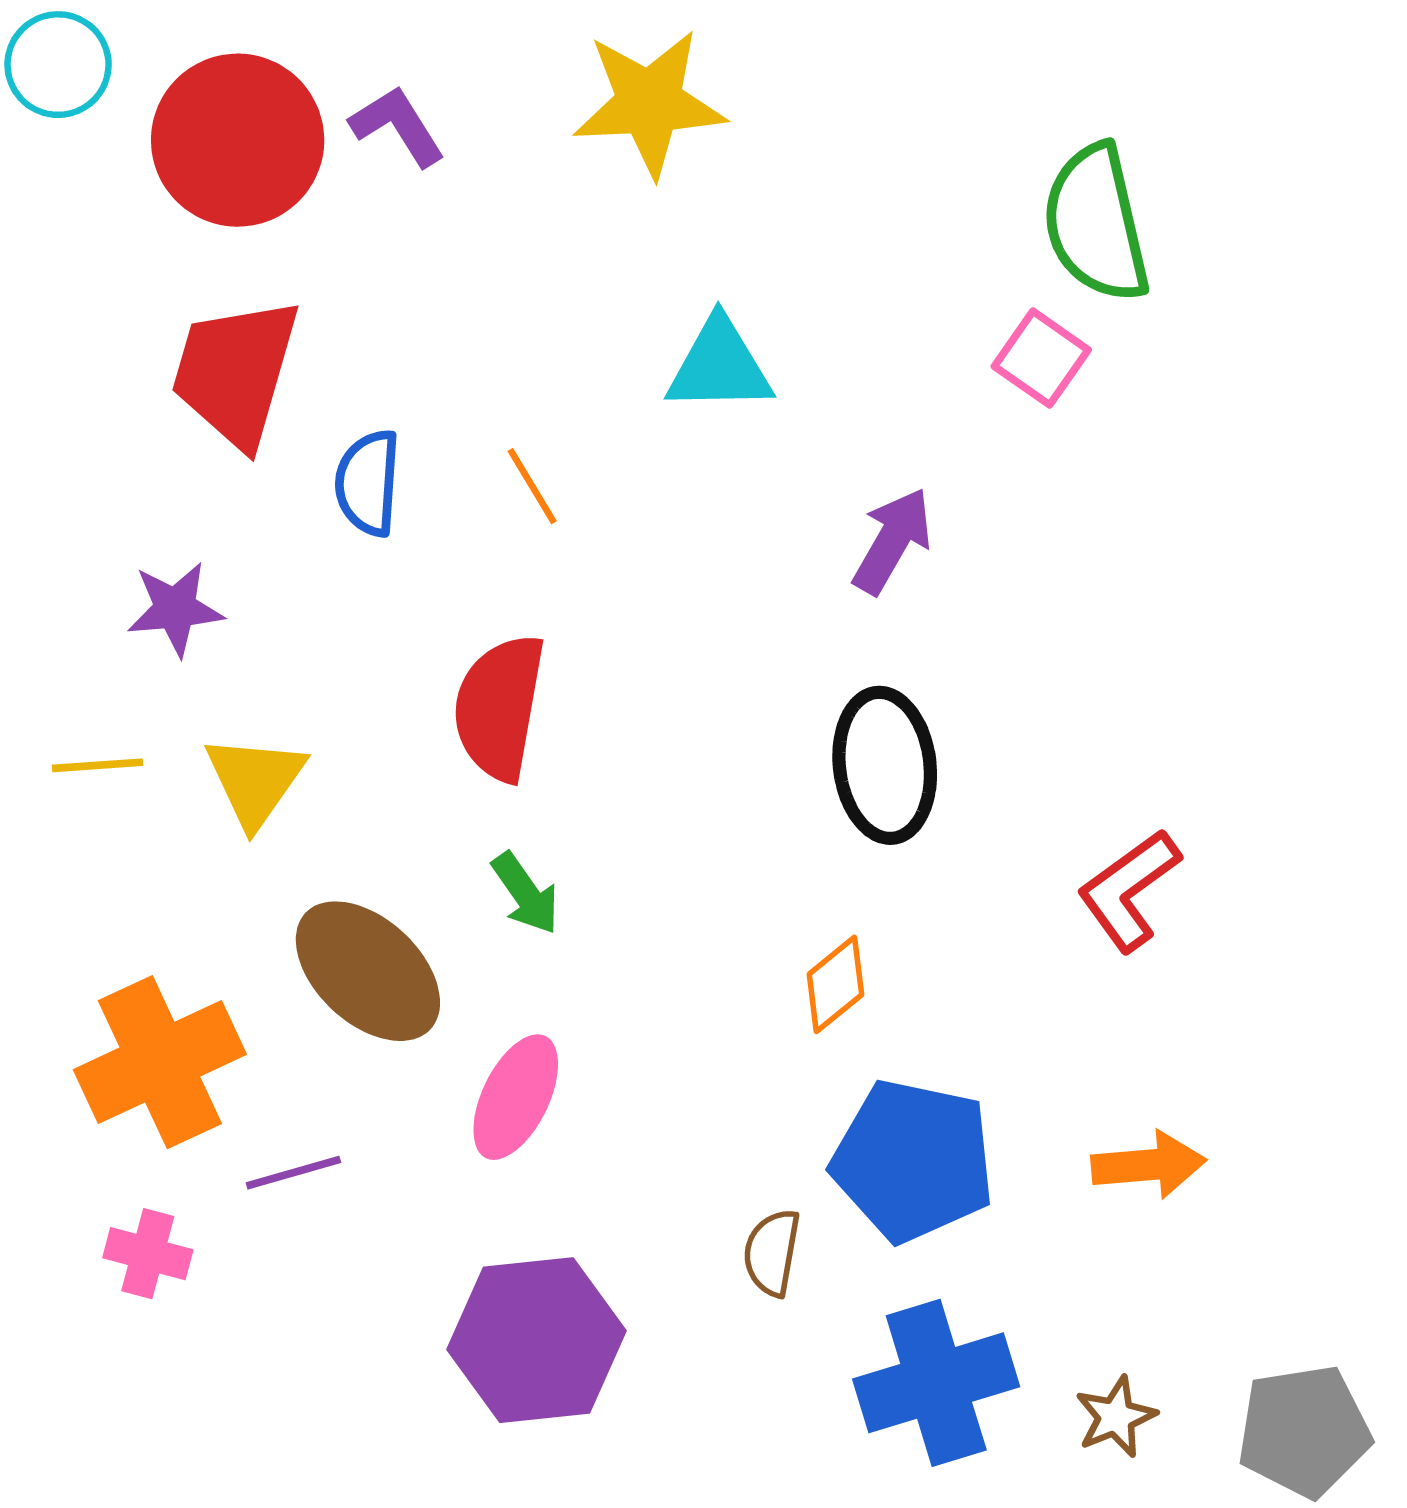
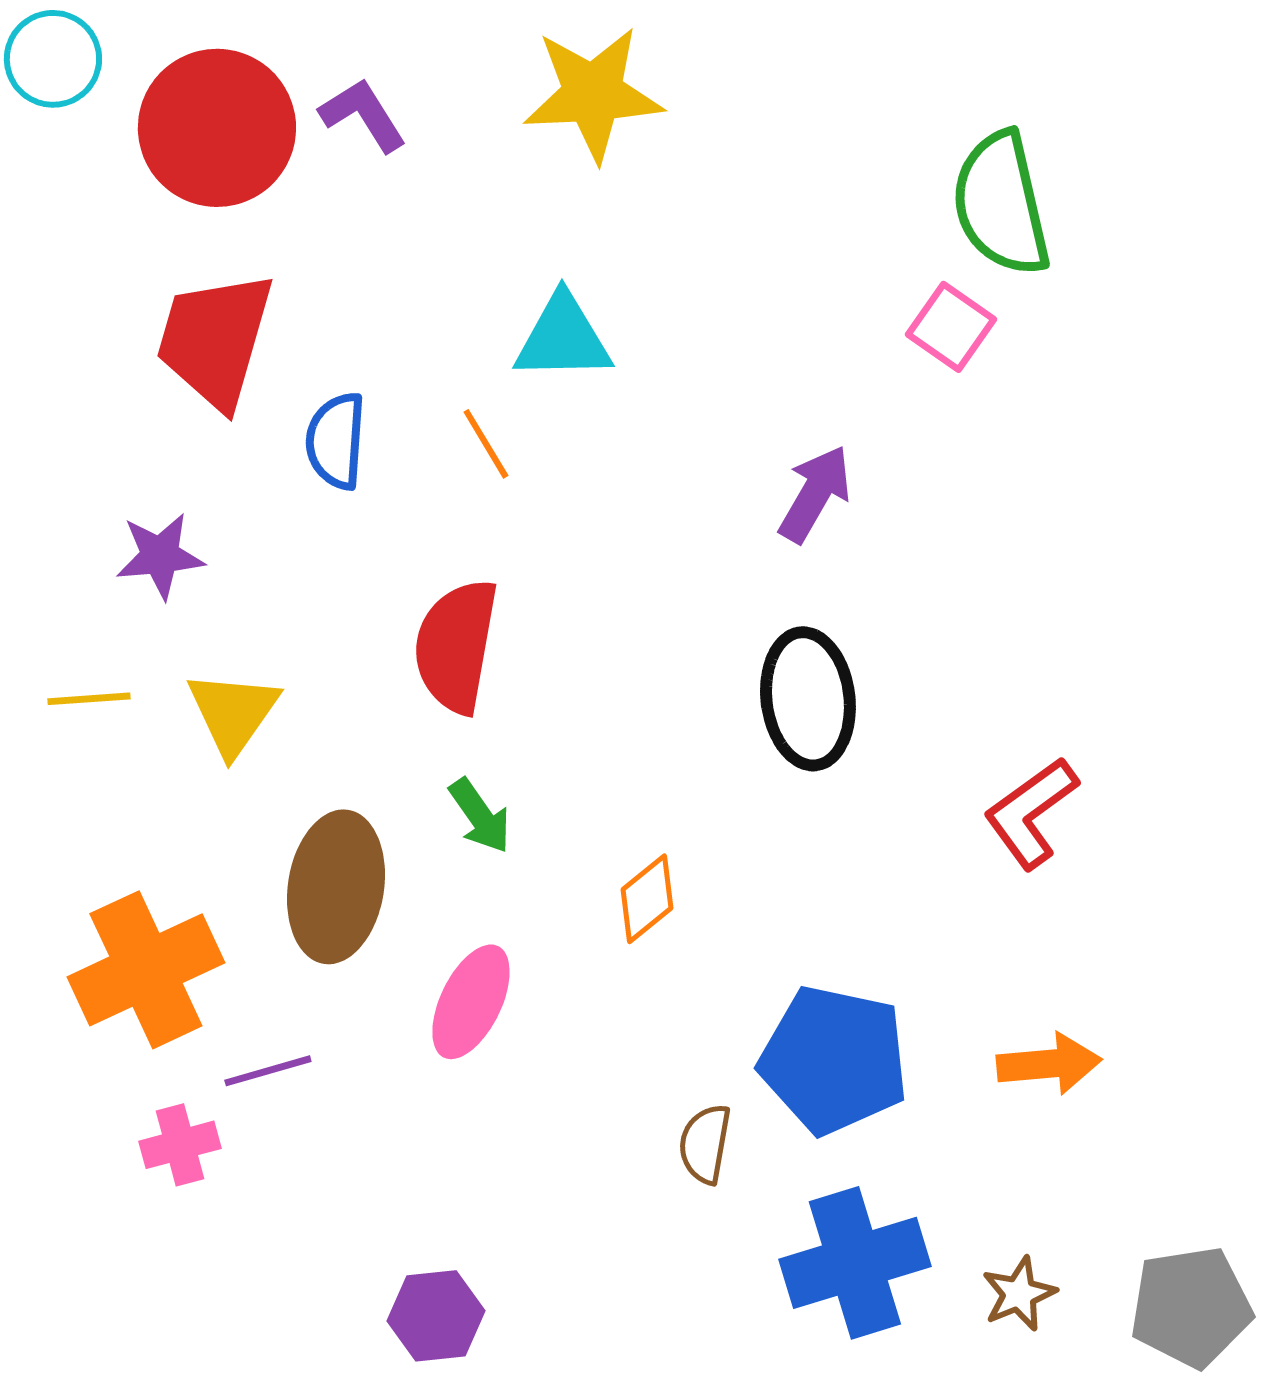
cyan triangle: (719, 366) -> (563, 338), moved
brown ellipse: (368, 971) -> (336, 887), turned 56
orange diamond: (835, 984) -> (647, 899), moved
pink cross: (148, 1254) -> (180, 1145), moved, turned -30
purple hexagon: (537, 1340) -> (436, 1316), moved, size x0.6

